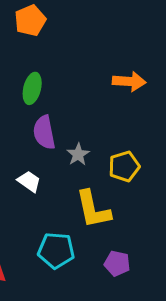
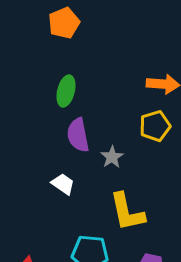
yellow pentagon: (124, 166) -> (155, 126), moved

